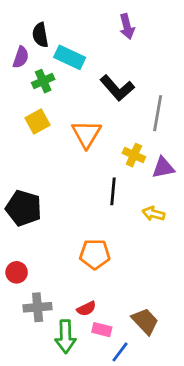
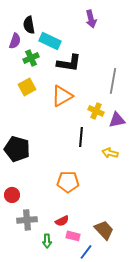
black L-shape: (117, 88) -> (69, 63), moved, turned -40
orange triangle: (86, 134) -> (62, 96), turned 30
green arrow: (65, 337) -> (47, 241), size x0.6

